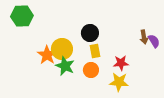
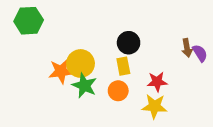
black circle: (90, 33) -> (129, 43), moved
orange star: (47, 55) -> (61, 71), turned 30

